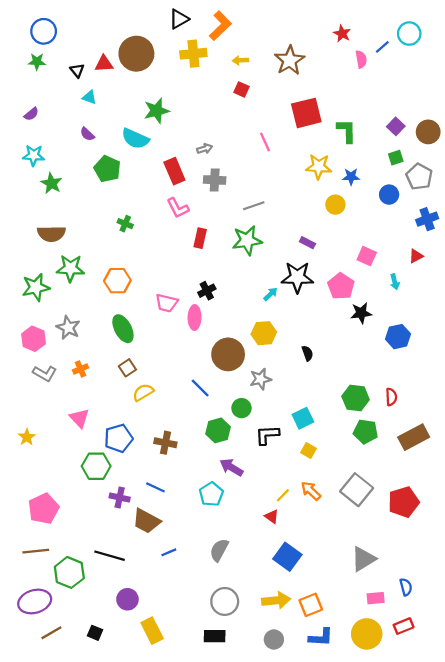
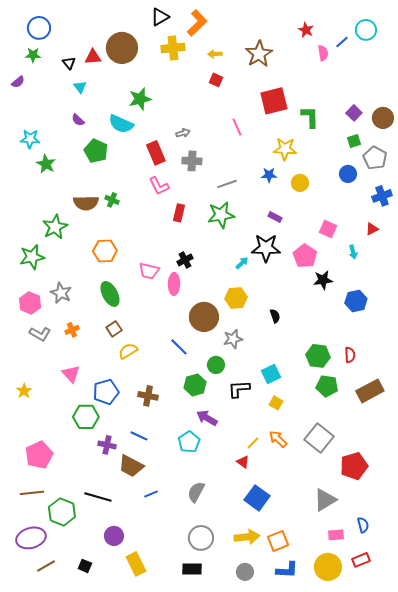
cyan triangle: (89, 97) -> (80, 87), turned 32
purple semicircle: (31, 114) -> (18, 82), moved
blue star: (351, 177) -> (269, 175), moved
brown semicircle: (51, 234) -> (86, 203), moved
green star: (70, 268) -> (55, 227), moved, turned -30
red pentagon: (404, 502) -> (354, 466), moved

